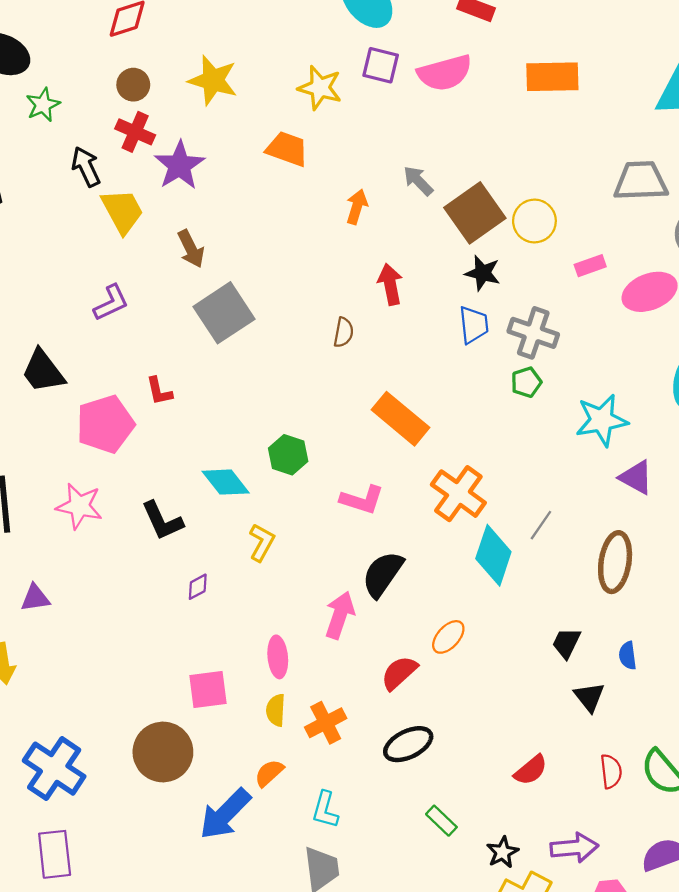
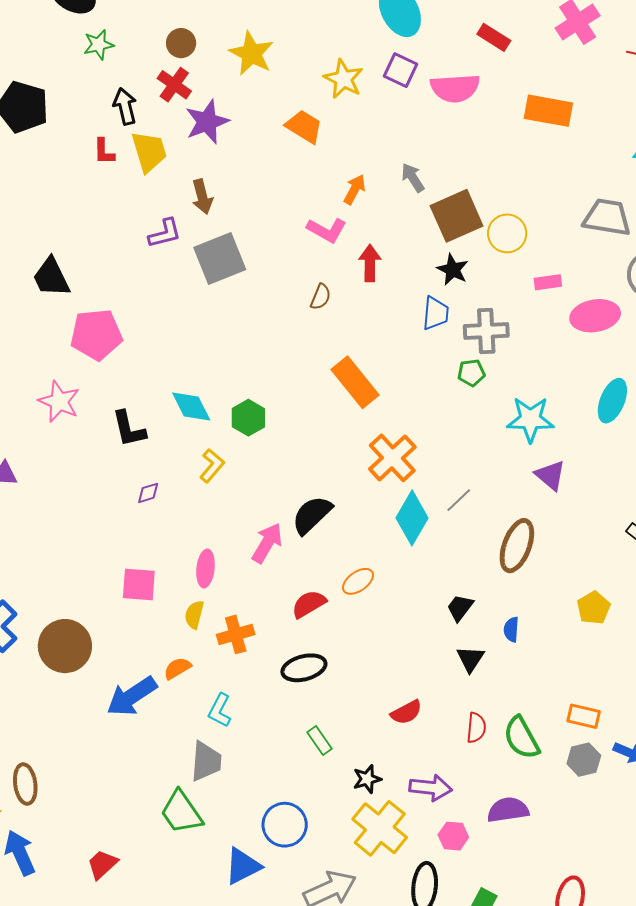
purple L-shape: (111, 303) -> (165, 233), moved
gray cross: (533, 333) -> (486, 331), turned -33
red L-shape: (159, 391) -> (104, 152), moved
green hexagon: (288, 455) -> (248, 418), moved
pink L-shape: (362, 500) -> (327, 230), moved
brown circle: (163, 752) -> (65, 646), moved

